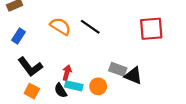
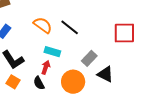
gray rectangle: (118, 69) -> (89, 58), moved, turned -70
cyan rectangle: (74, 86) -> (52, 52), moved
orange circle: (98, 86) -> (73, 82), size x1.5

